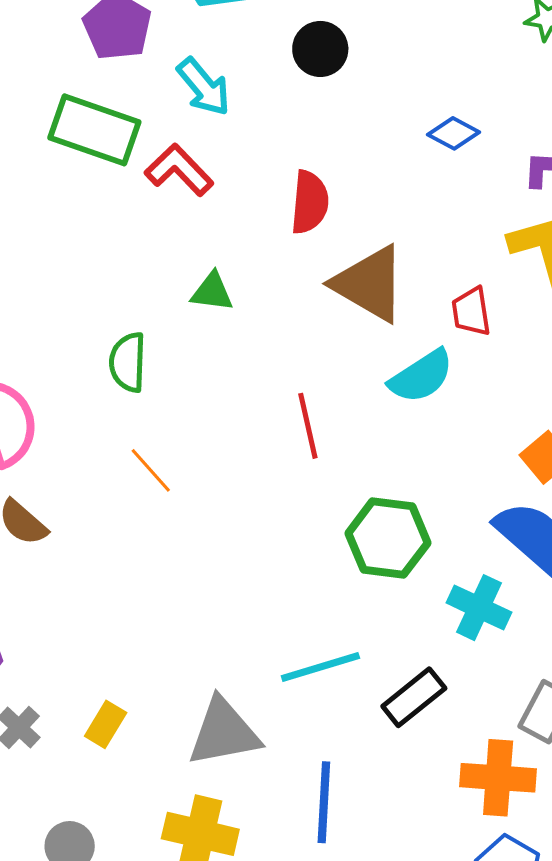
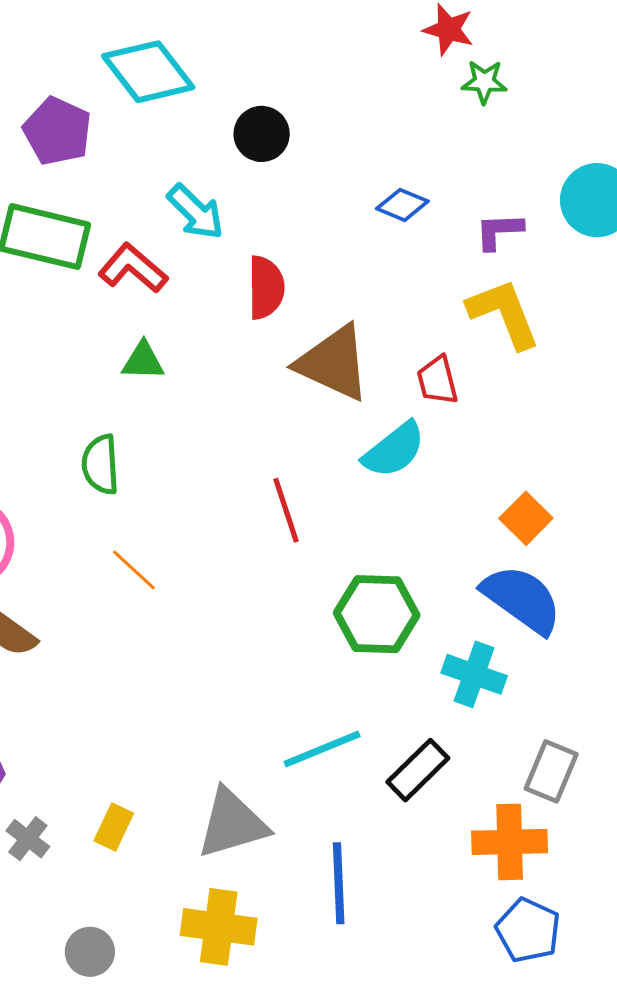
cyan arrow: (204, 87) -> (196, 212), moved
green triangle: (212, 292) -> (143, 361), moved

